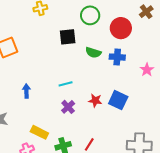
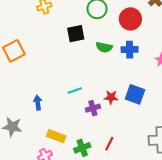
cyan line: (66, 84) -> (75, 91), moved
blue arrow: (26, 91) -> (38, 103), moved
purple cross: (68, 107) -> (93, 108), moved, turned 32

